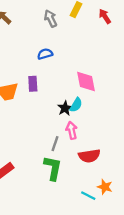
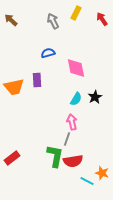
pink diamond: (86, 82) -> (76, 68), moved
black star: (65, 108) -> (95, 97), moved
gray line: (55, 144) -> (67, 139), moved
red semicircle: (89, 156) -> (73, 161), moved

